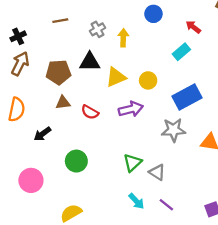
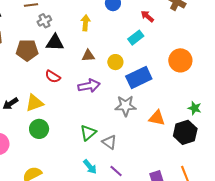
gray cross: (98, 29) -> (44, 21), moved
yellow triangle: (116, 77) -> (34, 103), moved
yellow circle: (148, 80) -> (115, 62), moved
brown triangle: (63, 103) -> (88, 56), moved
red semicircle: (90, 112) -> (53, 77), moved

